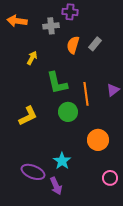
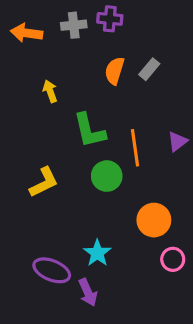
gray cross: (51, 26) -> (74, 25), moved
yellow arrow: (32, 58) -> (50, 91), turned -48
pink circle: (110, 178) -> (173, 259), moved

